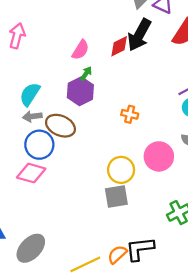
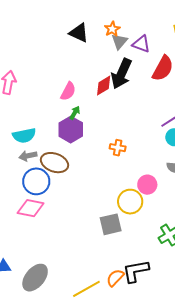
cyan semicircle: (30, 94) -> (24, 136), turned -130
pink circle: (159, 156) -> (147, 185), size x0.7
yellow circle: (121, 170) -> (130, 202), moved

